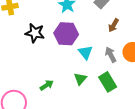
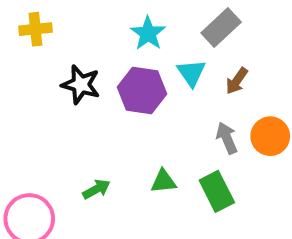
cyan triangle: (85, 52) -> (191, 73), moved
green triangle: (80, 79) -> (164, 181), turned 40

